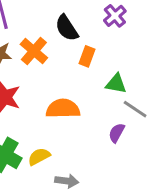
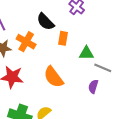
orange semicircle: (63, 109) -> (54, 77), turned -115

